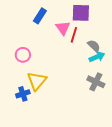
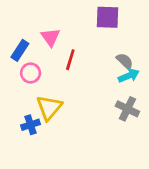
blue rectangle: (40, 16) -> (20, 50), moved
pink triangle: (63, 28) -> (50, 37), moved
red line: (74, 35) -> (70, 60), moved

